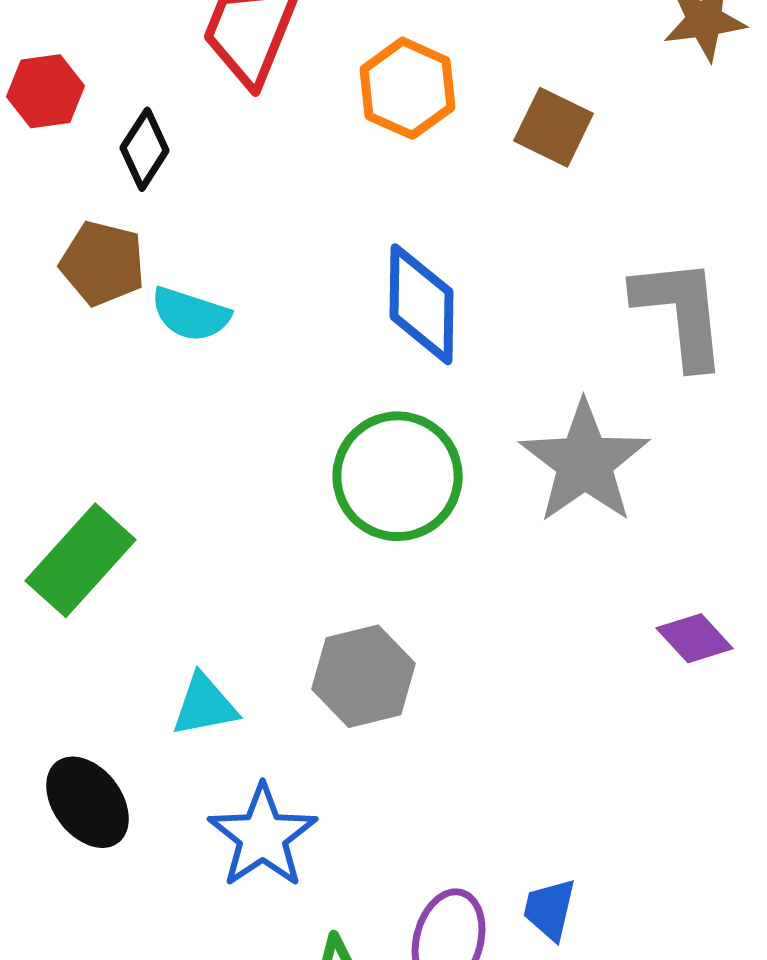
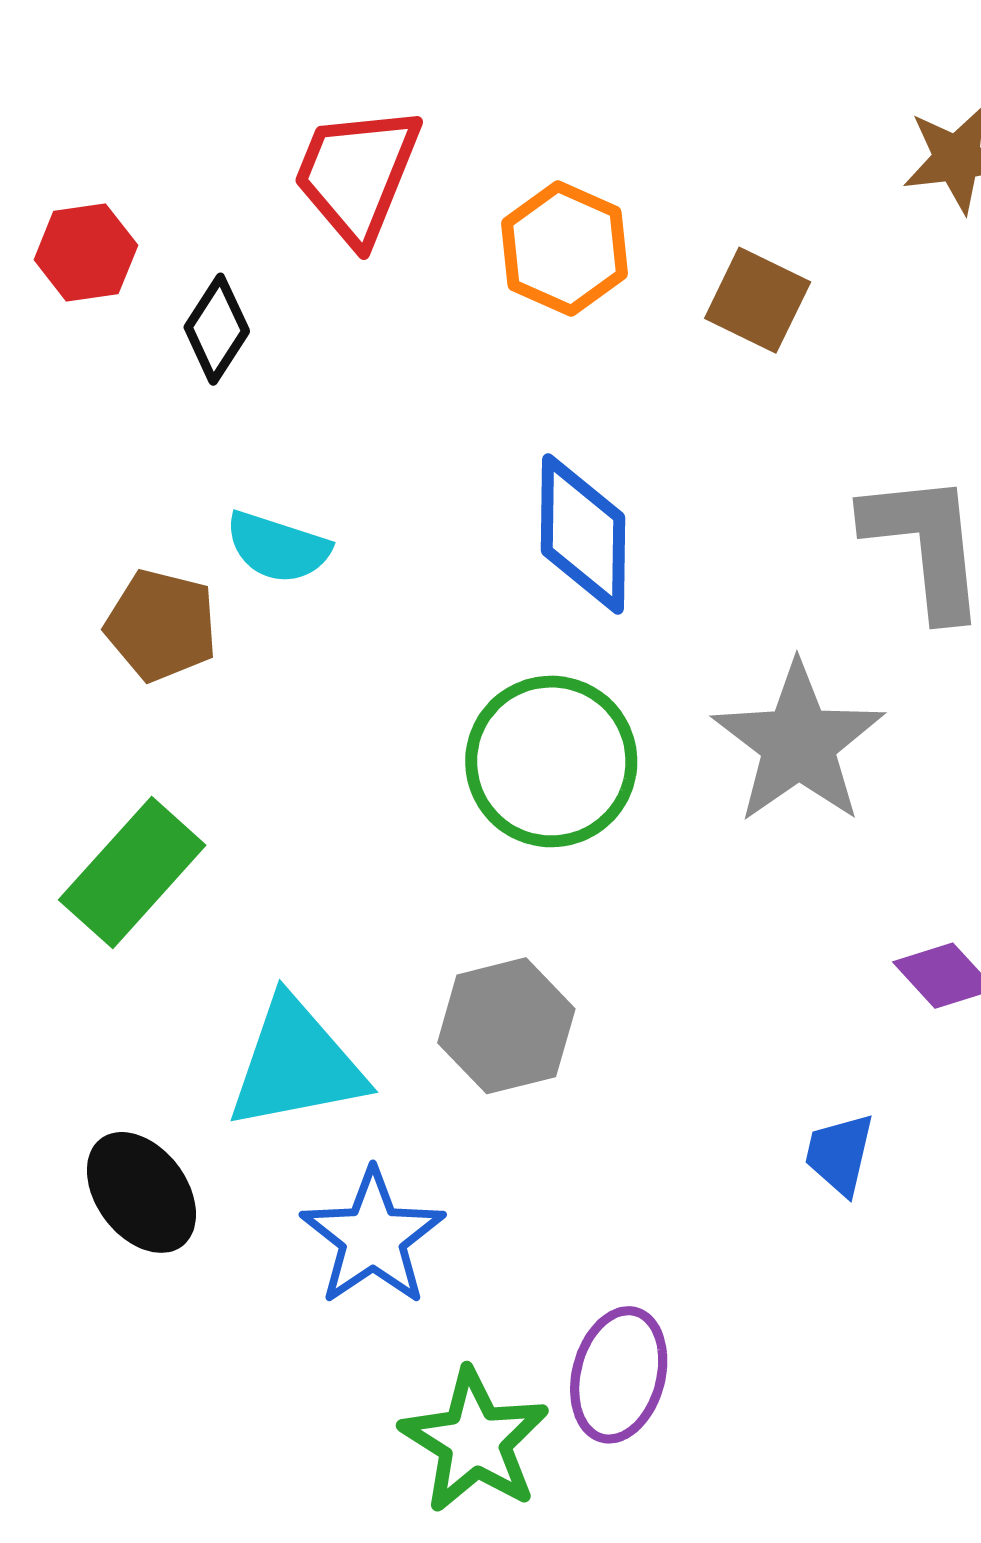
brown pentagon: (103, 263) -> (161, 625), moved
cyan triangle: (205, 705) -> (296, 1064), size x1.6
blue trapezoid: (550, 909) -> (839, 1154), moved

